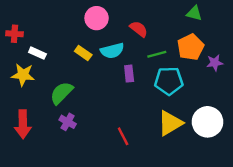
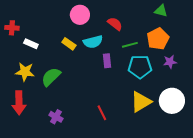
purple star: (215, 63) -> (170, 62), moved
yellow star: (23, 75) -> (25, 72), moved
purple cross: (68, 122) -> (56, 117), moved

